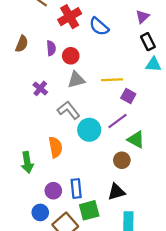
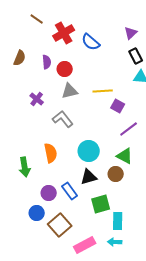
purple line: (117, 121) -> (129, 129), moved
cyan circle: (89, 130) -> (89, 151), moved
green triangle: (136, 140) -> (125, 156), moved
brown circle: (122, 160) -> (116, 174), moved
blue rectangle: (76, 189) -> (70, 191), turned -30
black triangle: (116, 192) -> (89, 177), moved
green square: (89, 210) -> (101, 204), moved

